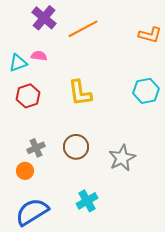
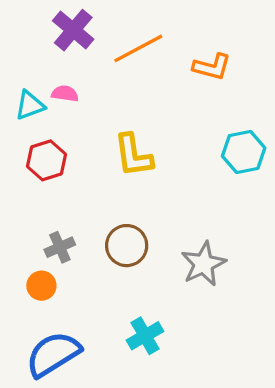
orange L-shape: (150, 35) -> (212, 67), moved

